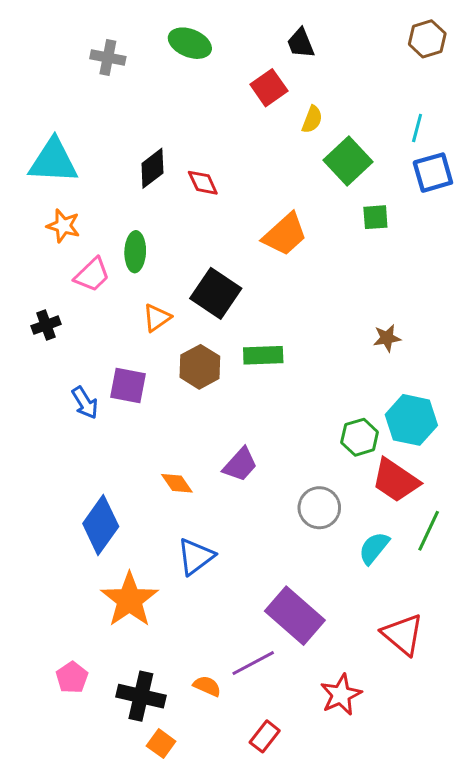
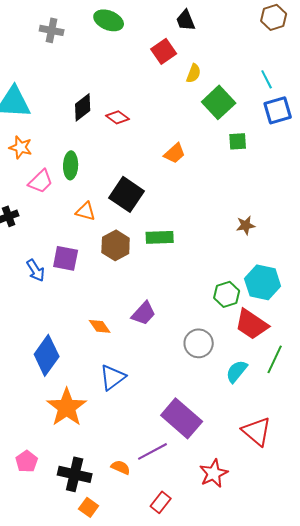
cyan line: (417, 128) -> (267, 79), turned -42
red diamond: (203, 183) -> (118, 117), turned -30
orange trapezoid: (285, 234) -> (175, 153), size x0.7
orange triangle: (157, 318) -> (86, 211), turned 50

